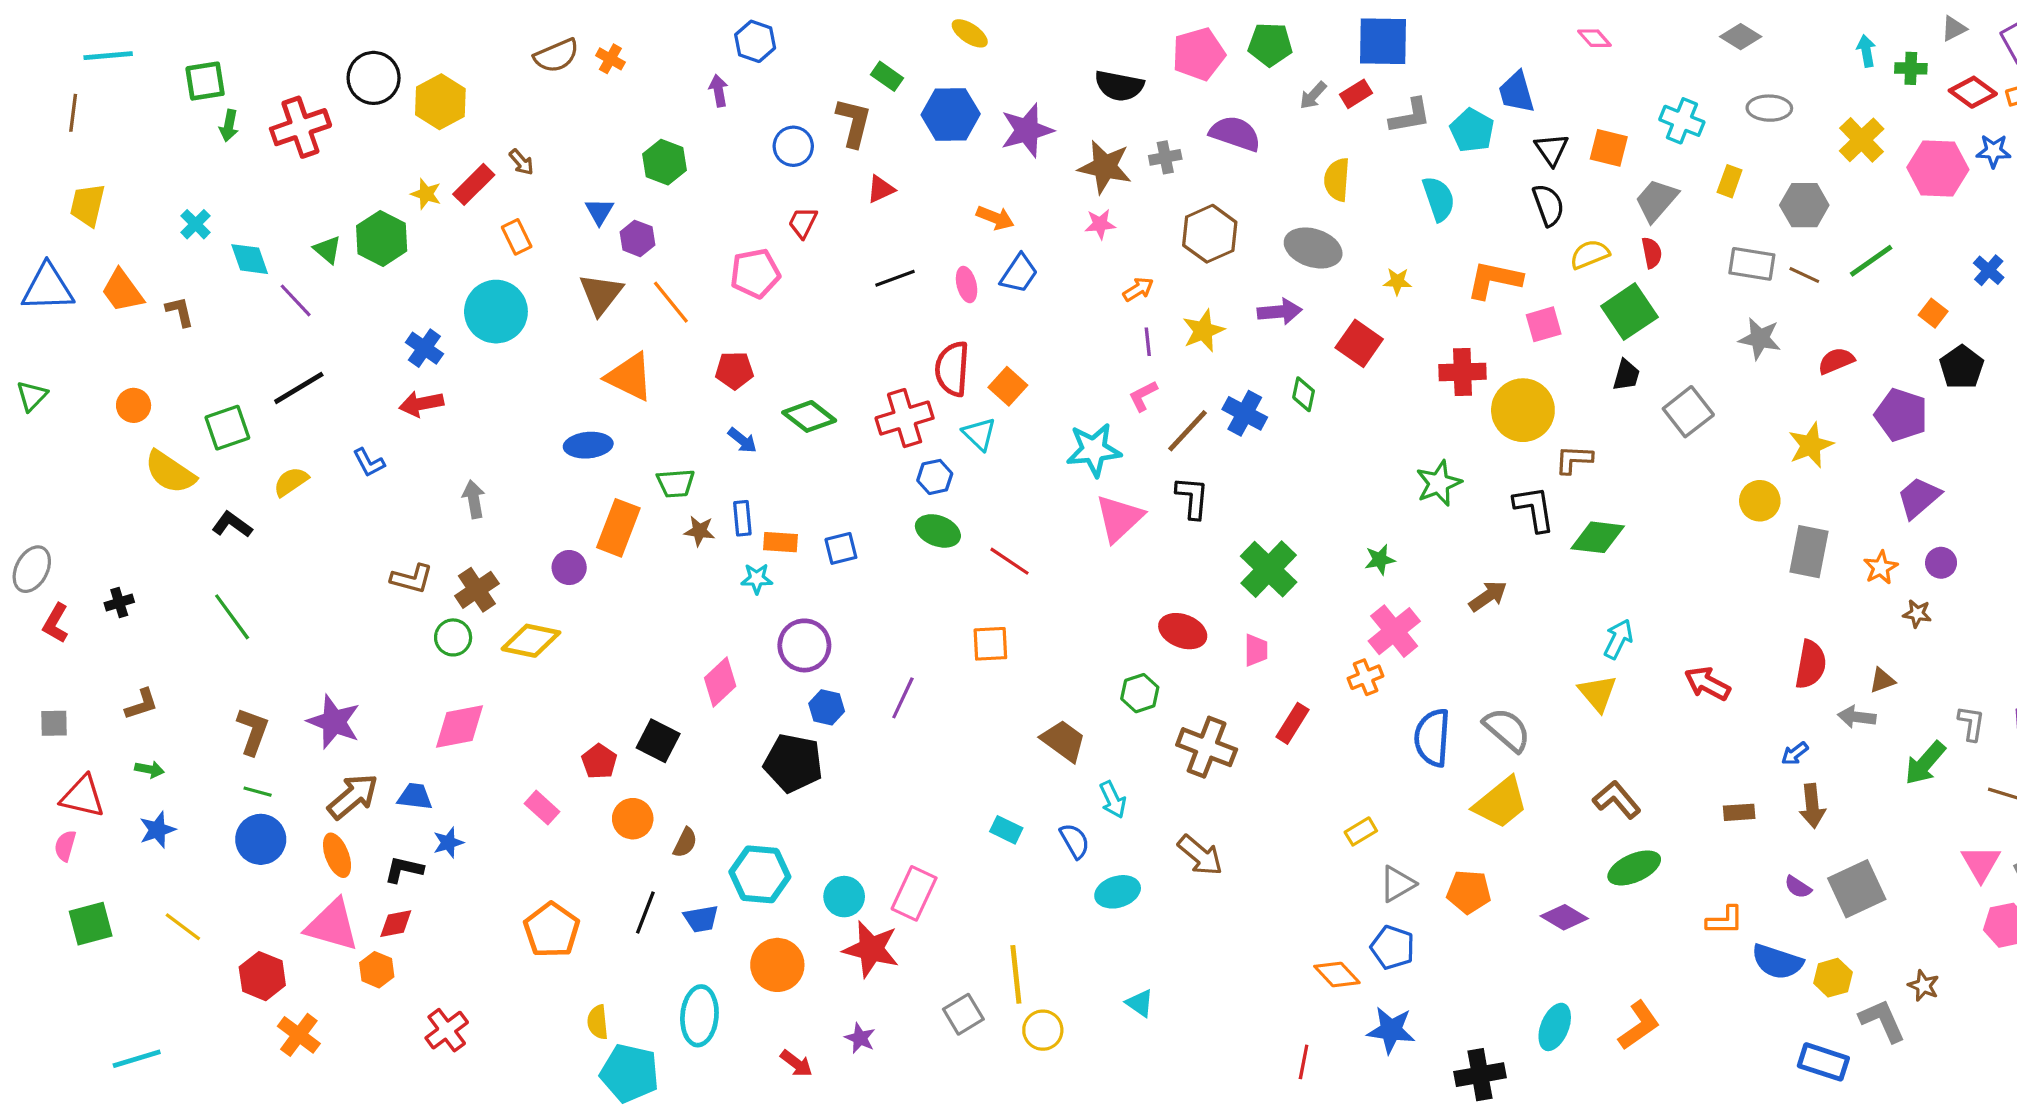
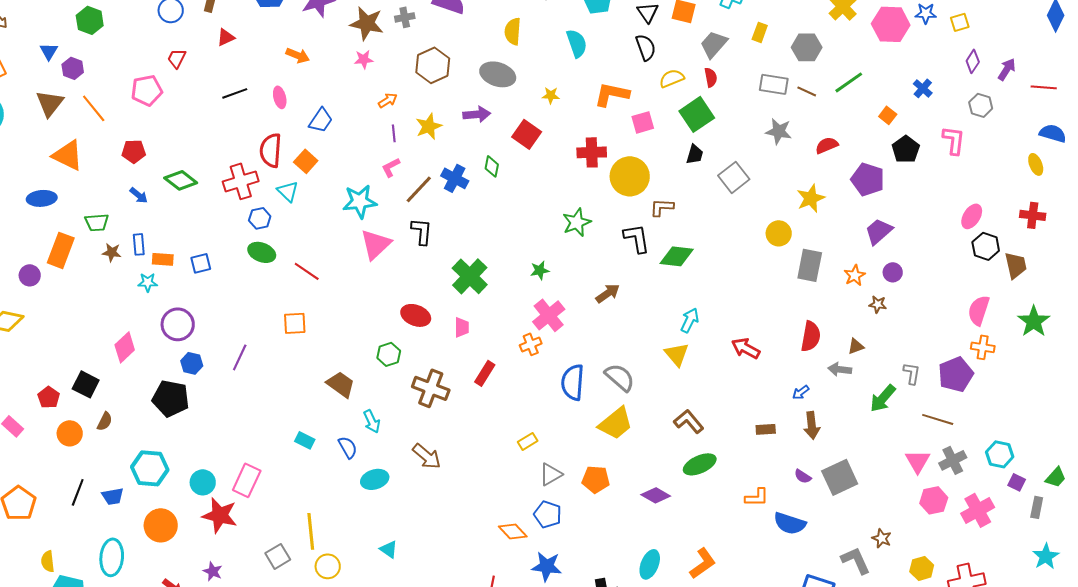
blue trapezoid: (1019, 273) -> (321, 120), moved
brown semicircle: (685, 843) -> (105, 421), moved
yellow hexagon: (1833, 978) -> (922, 568), moved

